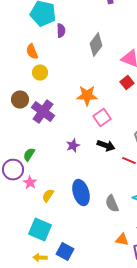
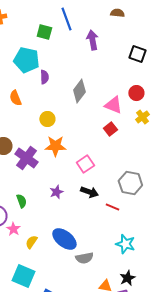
yellow circle: (40, 73) -> (47, 119), moved
orange star: (87, 96) -> (55, 146), moved
green semicircle: (29, 155) -> (21, 201), moved, turned 128
blue ellipse: (81, 193) -> (64, 239), turned -35
gray semicircle: (112, 204) -> (84, 258), moved, turned -78

